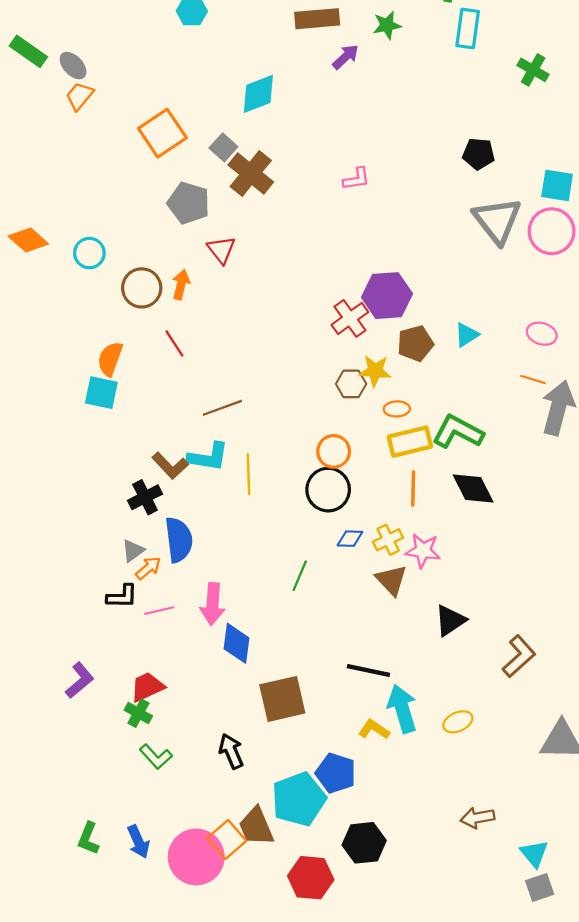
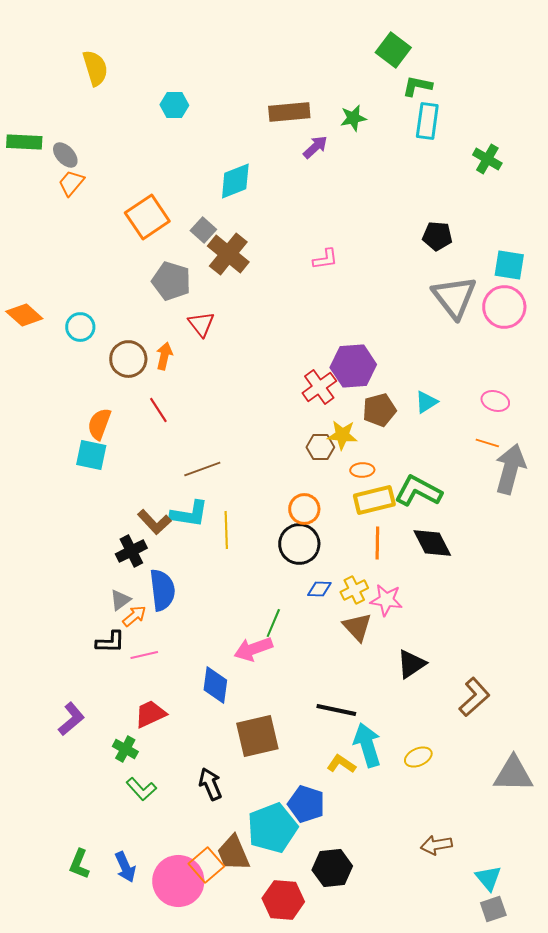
green rectangle: (28, 51) -> (24, 142), turned -32
pink arrow: (213, 604) -> (253, 649), moved, turned 66
red trapezoid: (147, 687) -> (150, 714), moved

